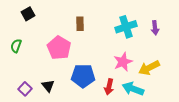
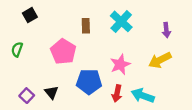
cyan cross: (126, 27) -> (121, 21), moved, turned -30
pink star: (123, 62) -> (120, 64), moved
yellow arrow: (149, 68) -> (160, 60), moved

